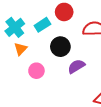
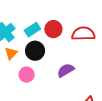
red circle: (64, 12) -> (53, 29), moved
black circle: (60, 47) -> (35, 51), moved

